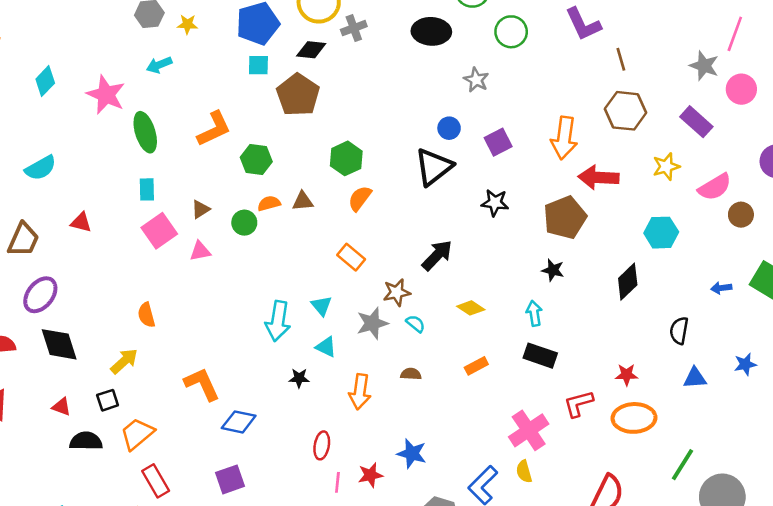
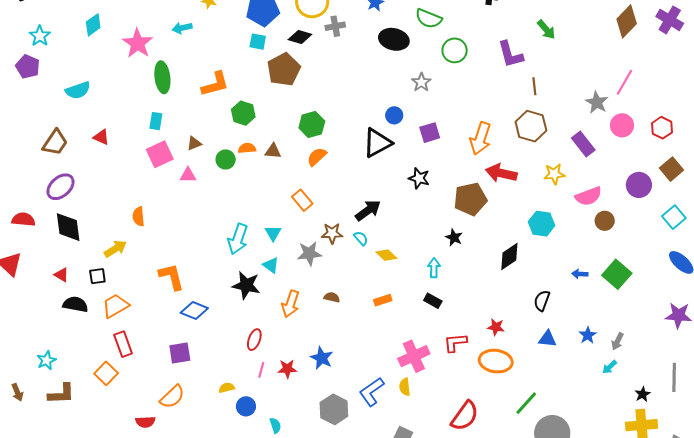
cyan semicircle: (415, 324) -> (361, 238), moved
black rectangle: (540, 356) -> (433, 301), size x0.7
blue star: (745, 364) -> (588, 335), turned -30
black star: (299, 378) -> (246, 285), size x1.8

